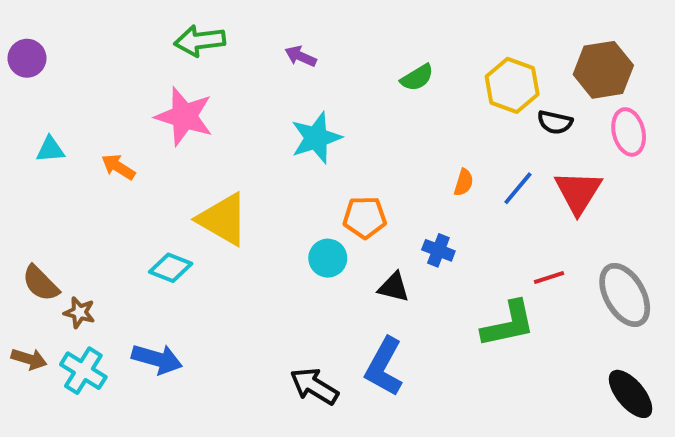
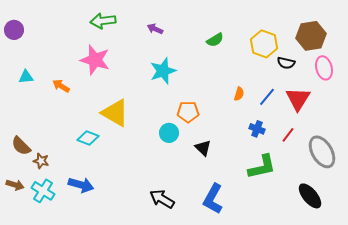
blue cross: (438, 250) -> (257, 129), moved
red line: (549, 278) -> (288, 135), moved, turned -35
black triangle: (394, 287) -> (203, 148), turned 30
blue L-shape: (384, 367) -> (213, 199), moved
black ellipse: (631, 394) -> (310, 196), moved

